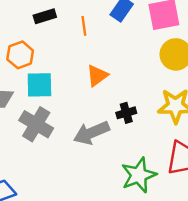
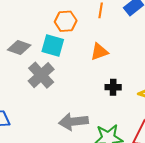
orange hexagon: (20, 55) -> (66, 21), moved
gray arrow: (91, 133) -> (73, 122), moved

